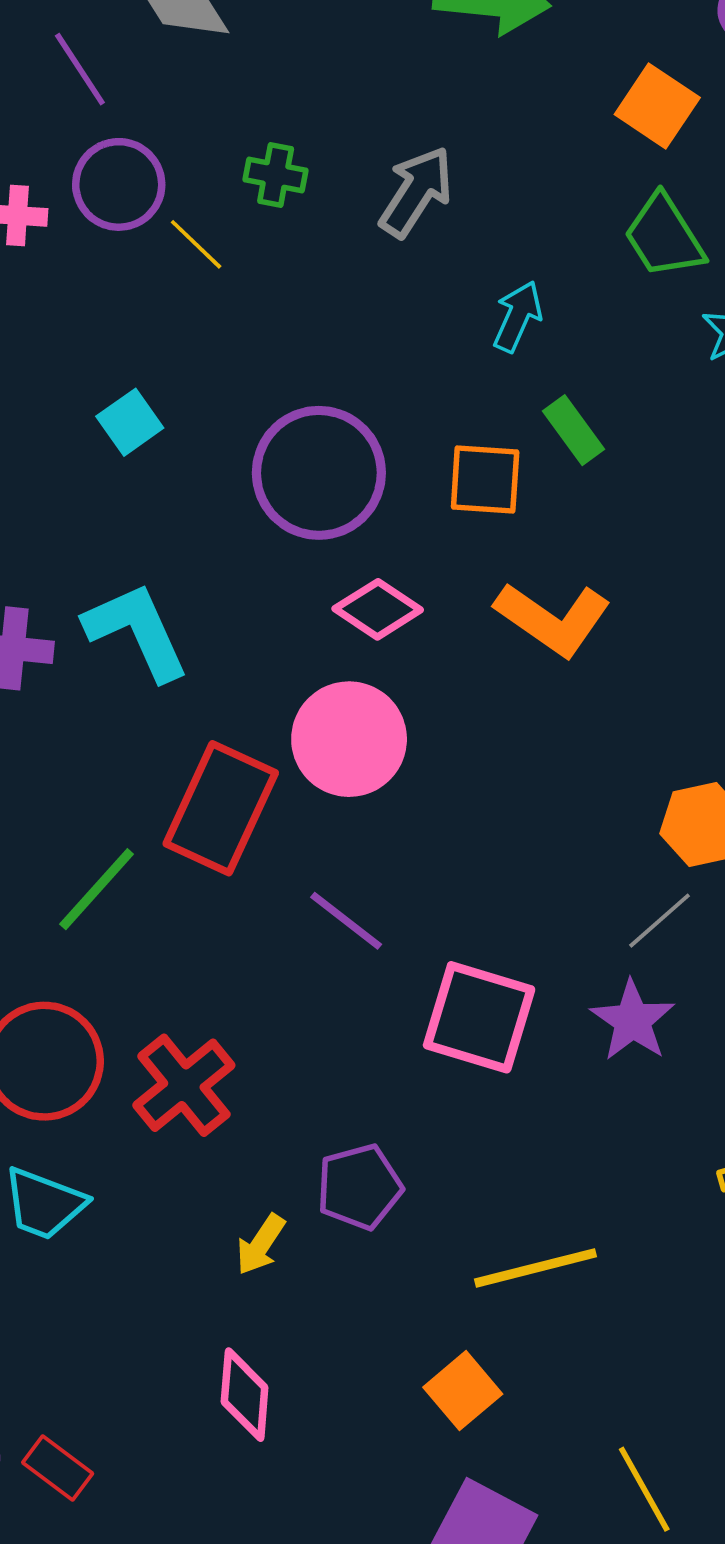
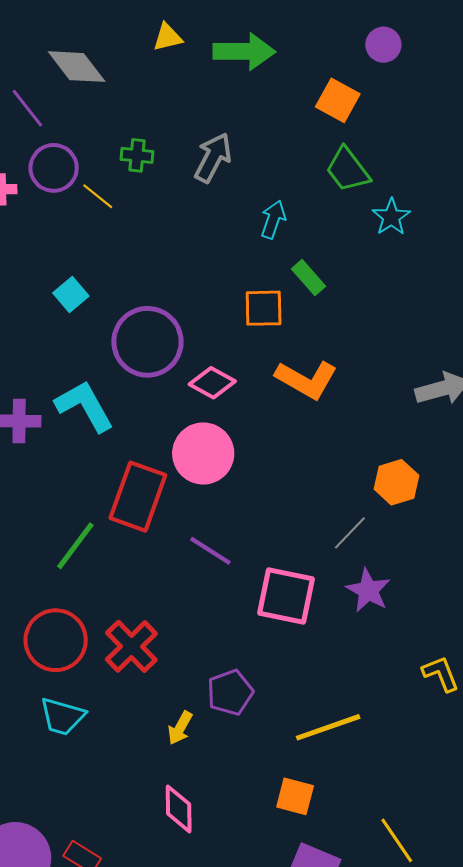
purple circle: (319, 473) -> (147, 342), moved
gray line: (659, 921) -> (350, 533), moved
orange square: (463, 1391) -> (295, 796), turned -30

